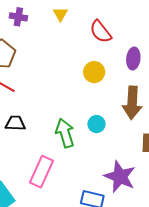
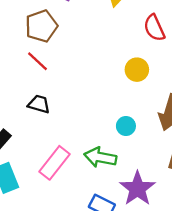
green arrow: (65, 133) -> (100, 157), moved, turned -76

